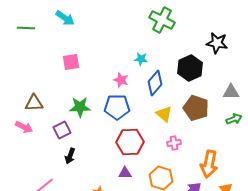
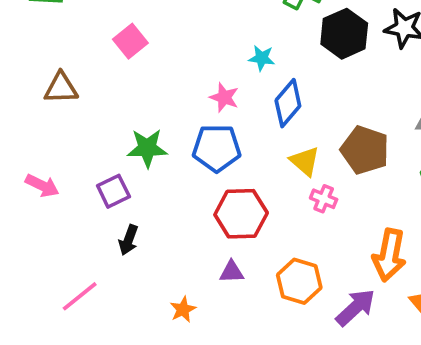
pink square: (71, 62) -> (130, 41), moved, turned -30
black hexagon: (190, 68) -> (344, 34), moved
brown triangle: (34, 103) -> (61, 88), moved
pink cross: (174, 143) -> (324, 199), moved, turned 32

